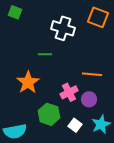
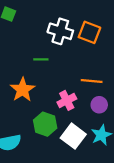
orange square: (98, 17) -> (89, 32), moved
purple circle: (89, 99) -> (99, 105), moved
white square: (75, 125) -> (73, 136), size x1.6

